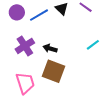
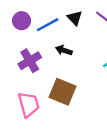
black arrow: (50, 48) -> (64, 50), moved

